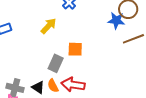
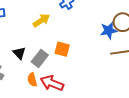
blue star: (116, 21) -> (109, 31), turned -30
black triangle: (38, 87) -> (19, 53), moved

